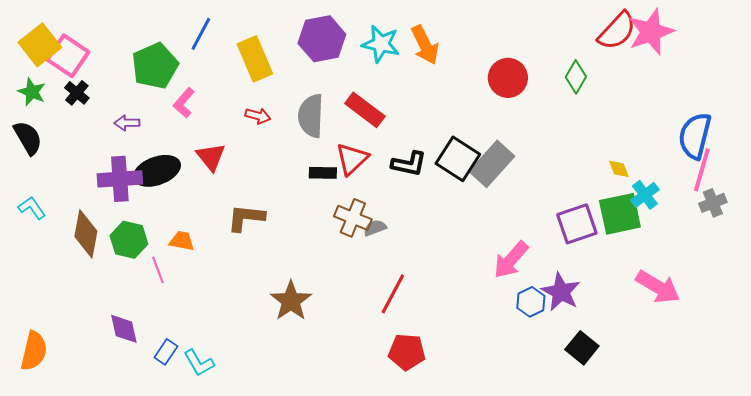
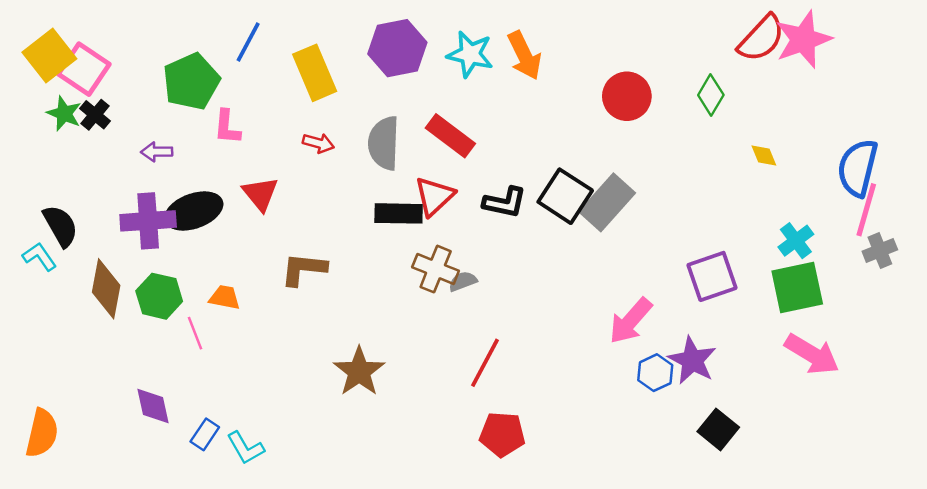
green star: (32, 92) -> (64, 114), moved
pink L-shape: (184, 103) -> (227, 127), turned -36
black semicircle: (28, 138) -> (60, 226), moved
yellow diamond: (619, 169) -> (764, 155), moved
black rectangle: (323, 173) -> (399, 213), size x1.4
green square: (620, 214) -> (797, 288), moved

